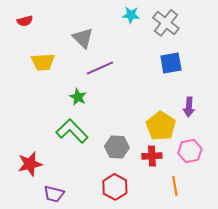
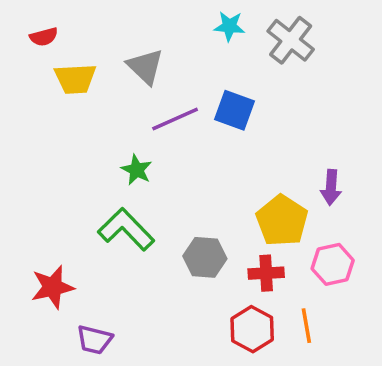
yellow trapezoid: (43, 62) -> (75, 79), moved
blue square: (171, 63) -> (235, 110), moved, turned 30
red hexagon: (115, 187) -> (252, 329), moved

